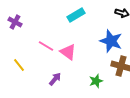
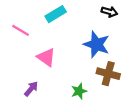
pink line: (46, 46) -> (21, 30), moved

